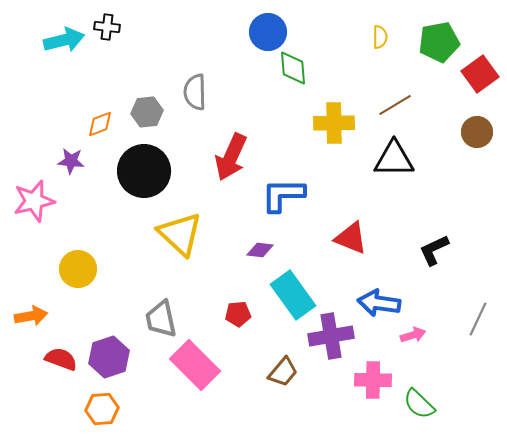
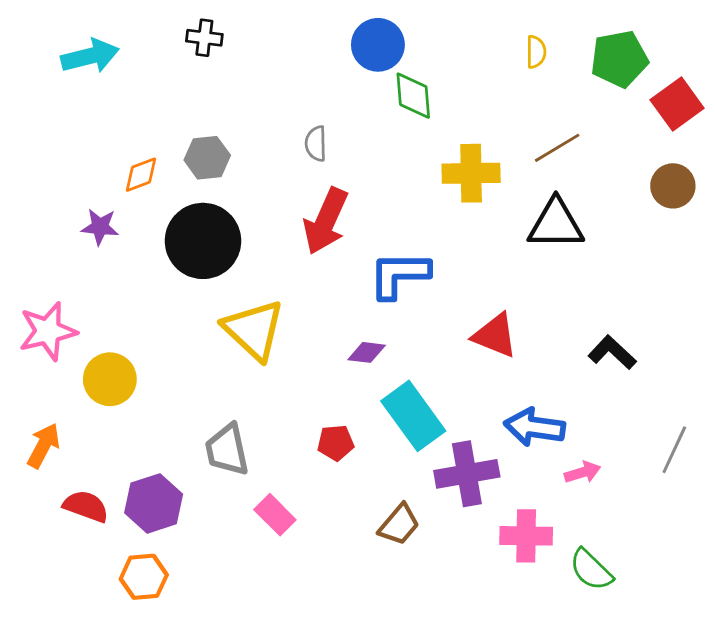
black cross: (107, 27) -> (204, 38), moved
gray semicircle: (195, 92) -> (316, 144), moved, size x0.7
pink star: (34, 201) -> (48, 331), moved
black L-shape: (434, 250) -> (612, 352), turned 68
orange arrow: (31, 316) -> (44, 446), turned -52
pink rectangle: (195, 365) -> (275, 515), size x0.6

